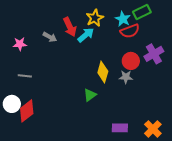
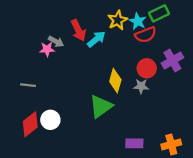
yellow star: (95, 18) -> (118, 20), moved
pink star: (20, 44) -> (47, 49), moved
green triangle: (90, 95) -> (101, 106), size x1.6
white circle: (12, 104) -> (50, 120), moved
orange cross: (153, 129) -> (171, 144), turned 30

